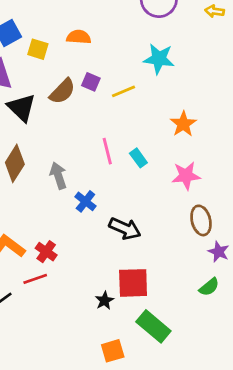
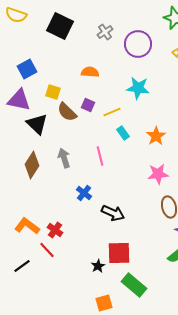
orange semicircle: (79, 37) -> (90, 72), moved
yellow square: (38, 49) -> (53, 92), moved
brown semicircle: (62, 91) -> (67, 112), turned 90
cyan rectangle: (138, 158) -> (123, 133), moved
gray arrow: (58, 176) -> (64, 158), moved
red line: (35, 279) -> (47, 250), turned 66

